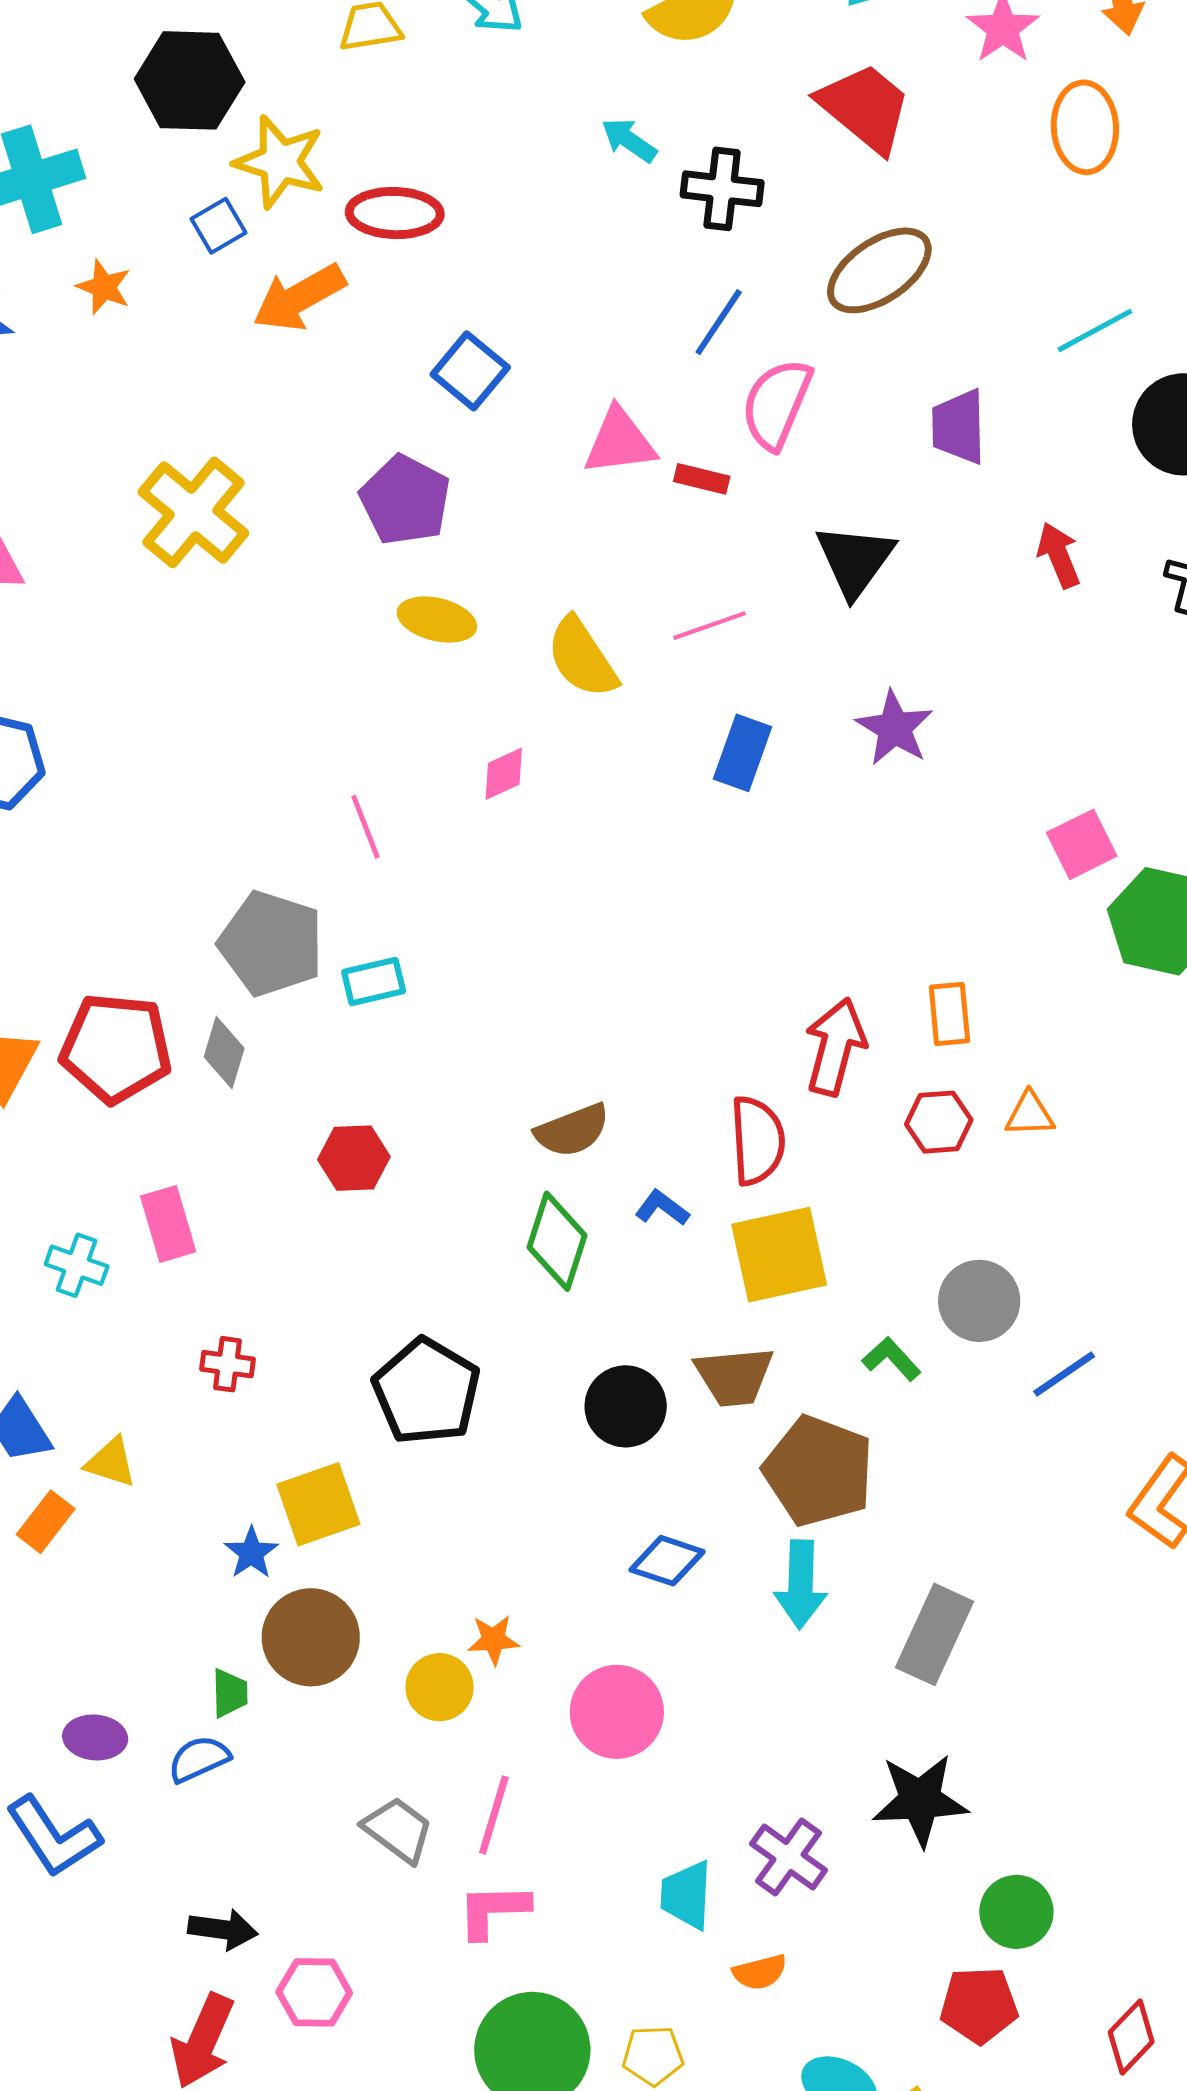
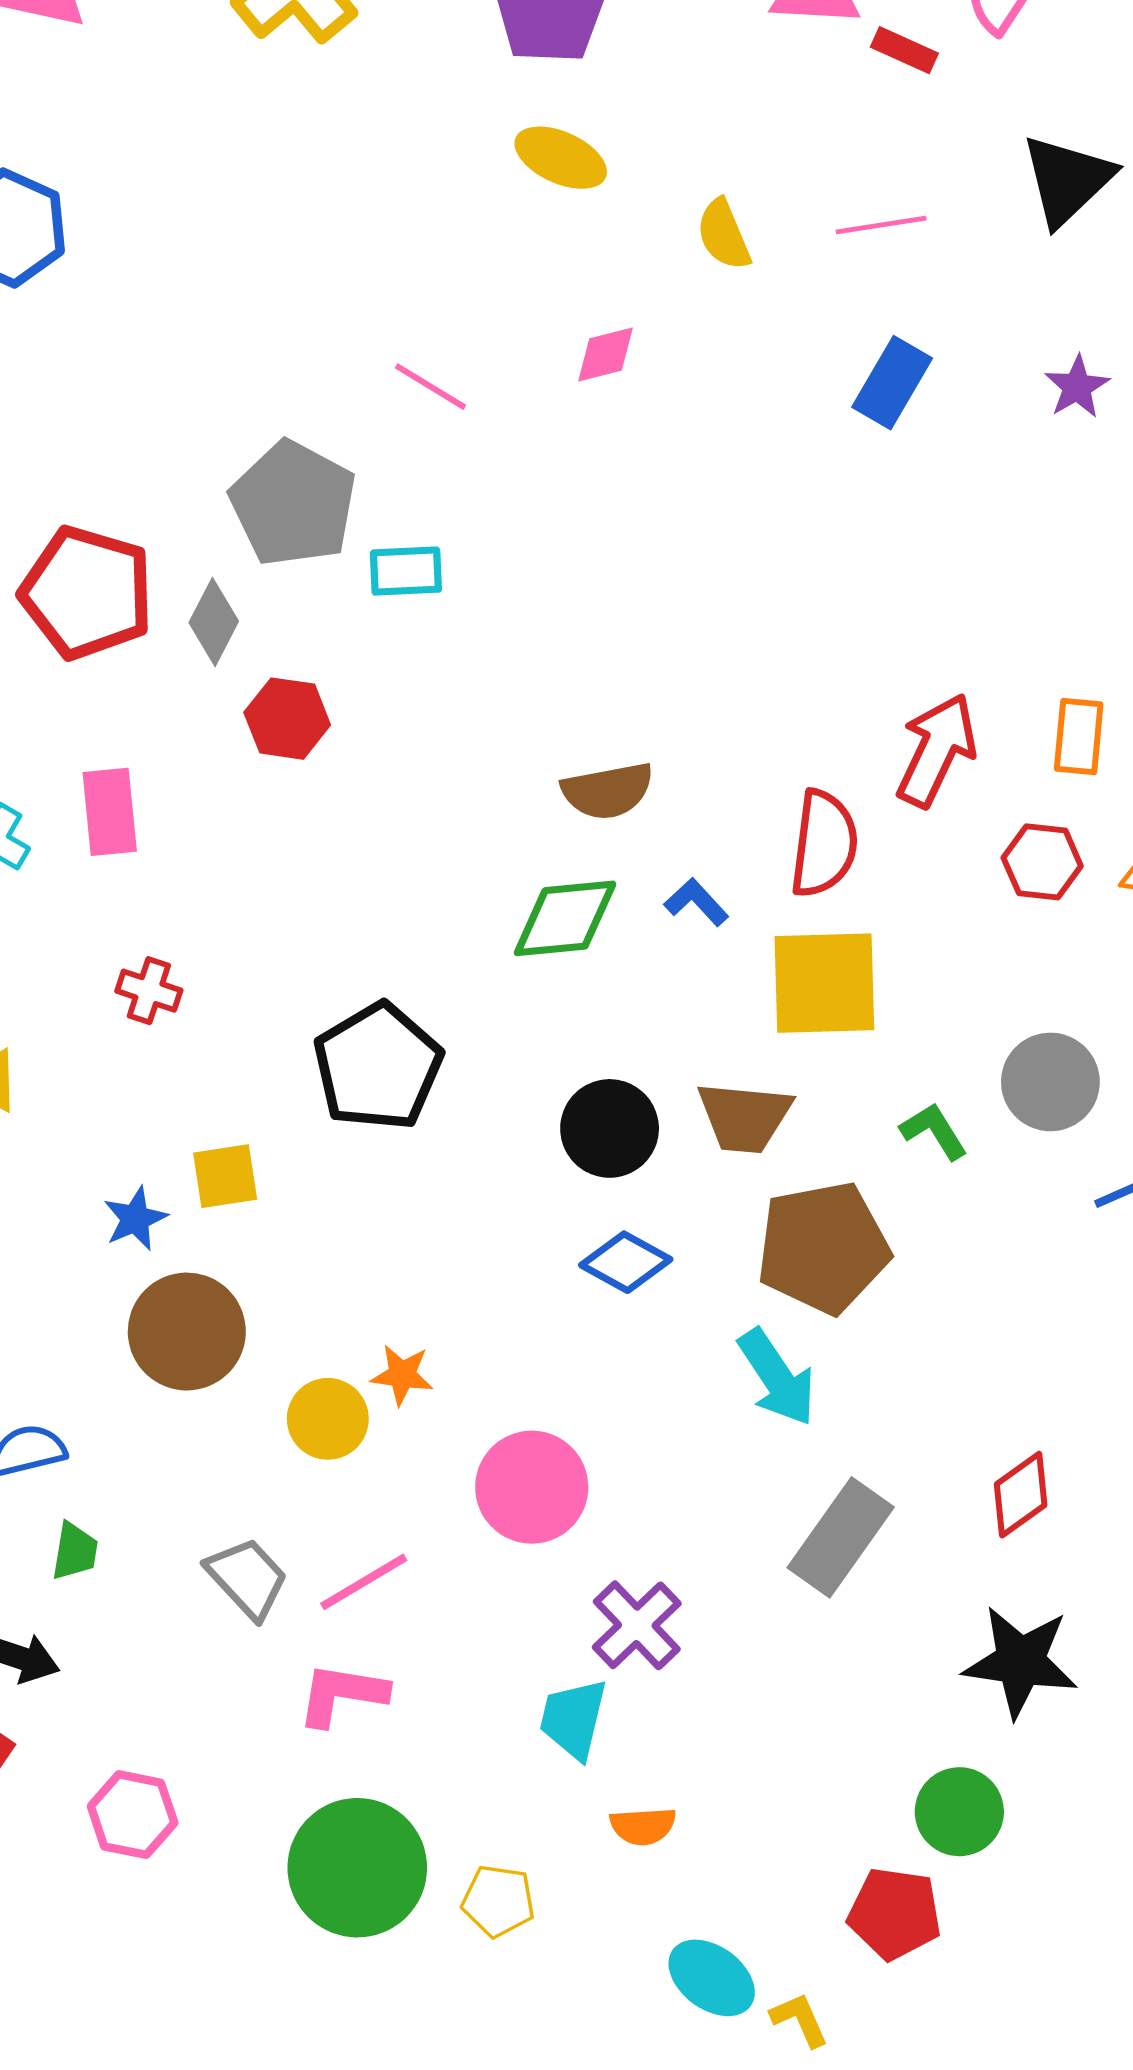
yellow semicircle: (582, 658) -> (724, 235), size x0.7
purple star: (894, 728) -> (1077, 387), size x0.7
pink line: (366, 827) -> (431, 387), turned -48
red hexagon: (354, 1158) -> (287, 719), moved
green diamond: (557, 1241) -> (565, 918), turned 56
brown pentagon: (819, 1471) -> (823, 1247), turned 30
yellow square: (318, 1504) -> (225, 1176), size x0.7
blue diamond: (667, 1561) -> (626, 1262), moved
cyan arrow: (801, 1584) -> (777, 1377), turned -46
gray rectangle: (935, 1634) -> (841, 1537), moved
green trapezoid: (230, 1693) -> (75, 1551), moved
black star: (920, 1800) -> (1020, 1662), moved
pink line: (494, 1815) -> (364, 1582), turned 32
purple cross: (789, 1857) -> (637, 1625), moved
pink hexagon: (314, 1992) -> (133, 1815), moved
red diamond: (1131, 2037) -> (1021, 1495), moved

